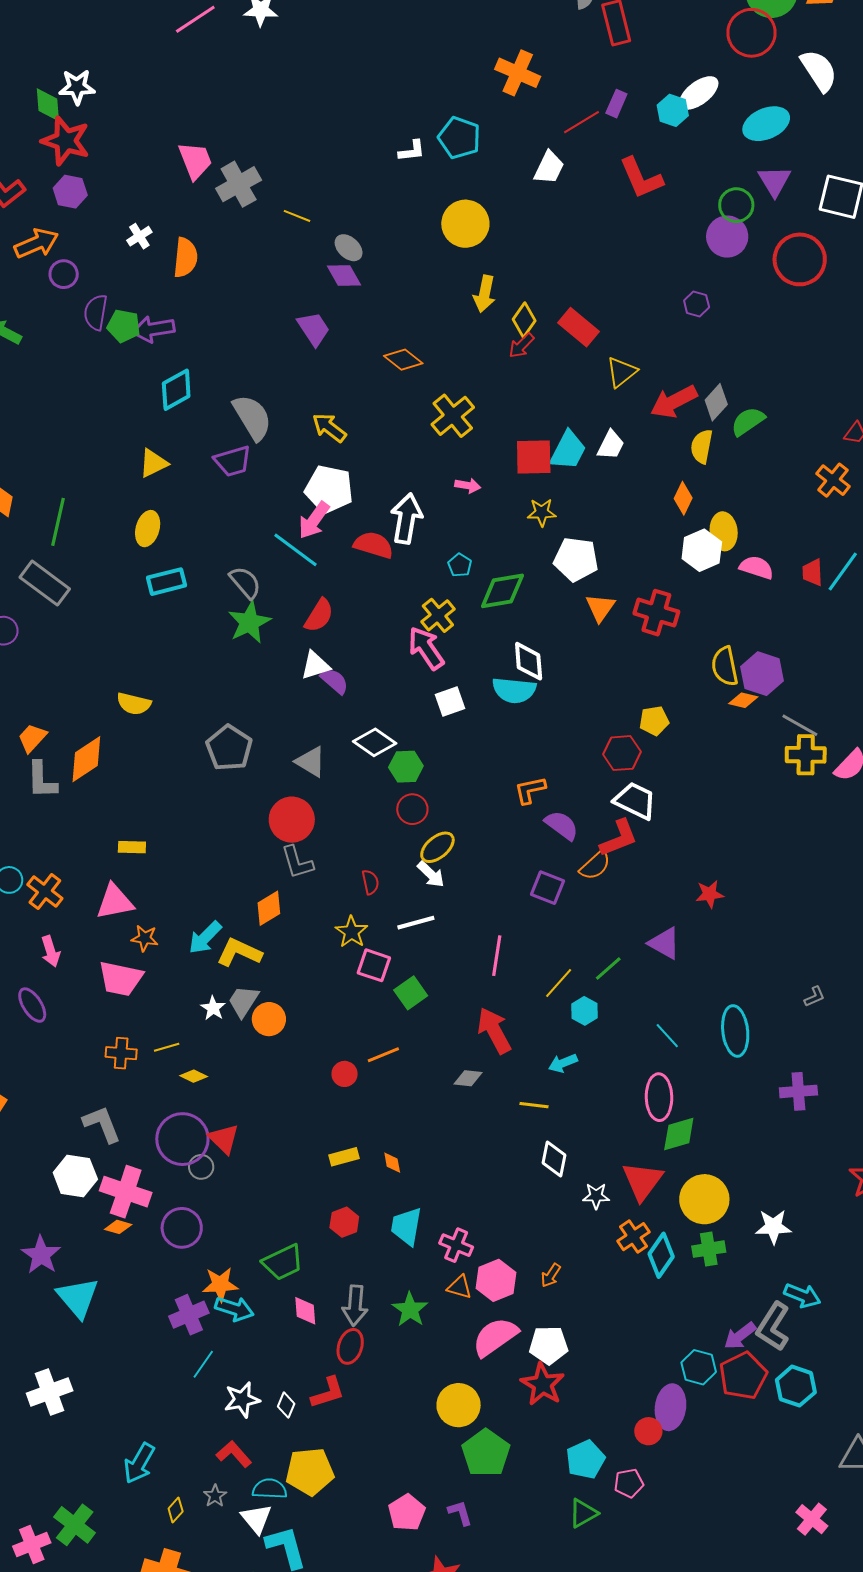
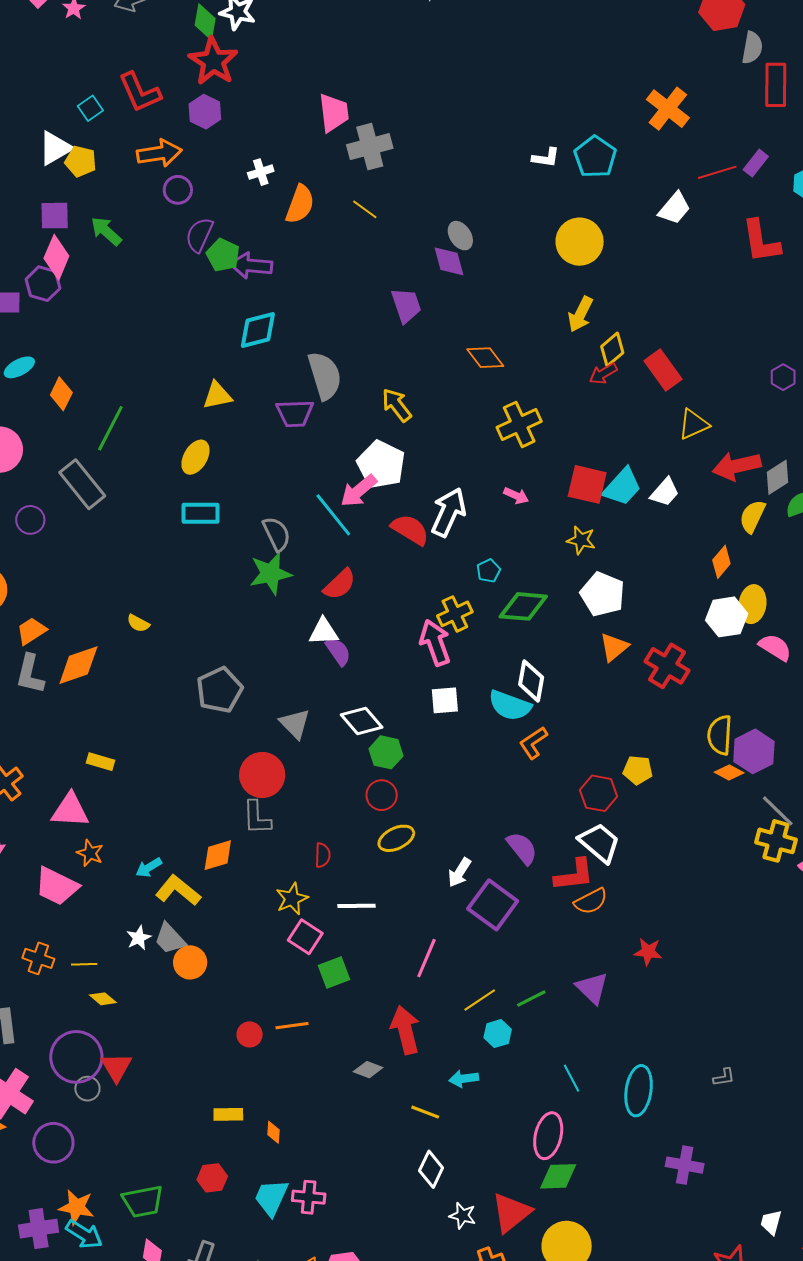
yellow line: (297, 216) -> (365, 209), moved
yellow semicircle: (134, 704) -> (138, 623), size x0.7
orange L-shape: (530, 790) -> (533, 743), moved, turned -36
orange semicircle: (595, 865) -> (591, 901), moved
white arrow: (431, 874) -> (459, 873), moved, turned 64
purple square: (547, 888) -> (493, 905), size x1.4
cyan arrow: (205, 938) -> (149, 868), size x0.7
gray trapezoid: (243, 1001) -> (170, 939), turned -90
pink cross: (456, 1245) -> (309, 1197), moved, turned -32

